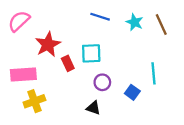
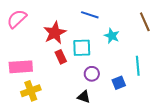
cyan star: (135, 22) -> (112, 36), moved
red star: (48, 44) -> (55, 33), moved
blue square: (132, 92) -> (119, 83), turned 32

